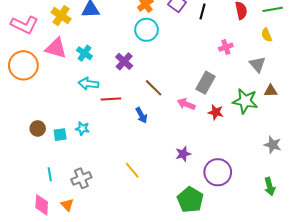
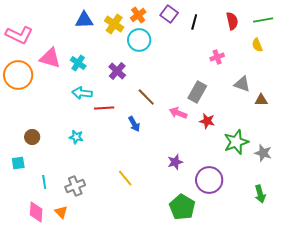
yellow cross: (61, 16) -> (114, 24), moved
gray triangle: (257, 64) -> (242, 84), moved, turned -30
green star: (245, 101) -> (236, 142), moved, turned -30
cyan square: (60, 135) -> (18, 163), moved

